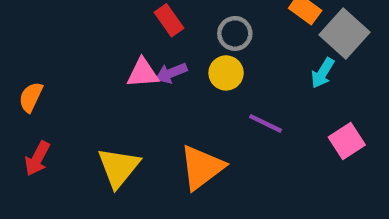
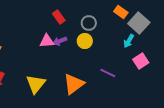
purple line: (266, 123) -> (108, 73), moved
pink square: (347, 141) -> (141, 61), moved

